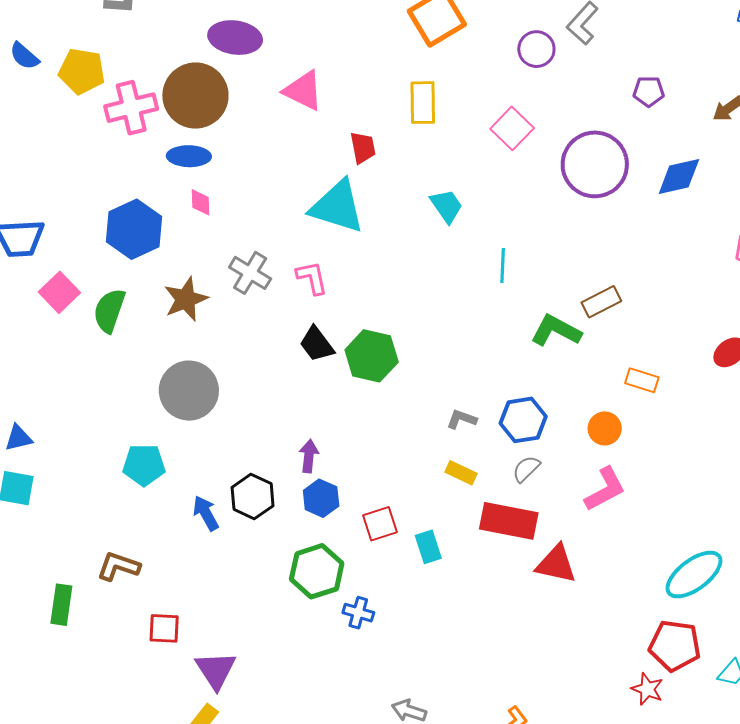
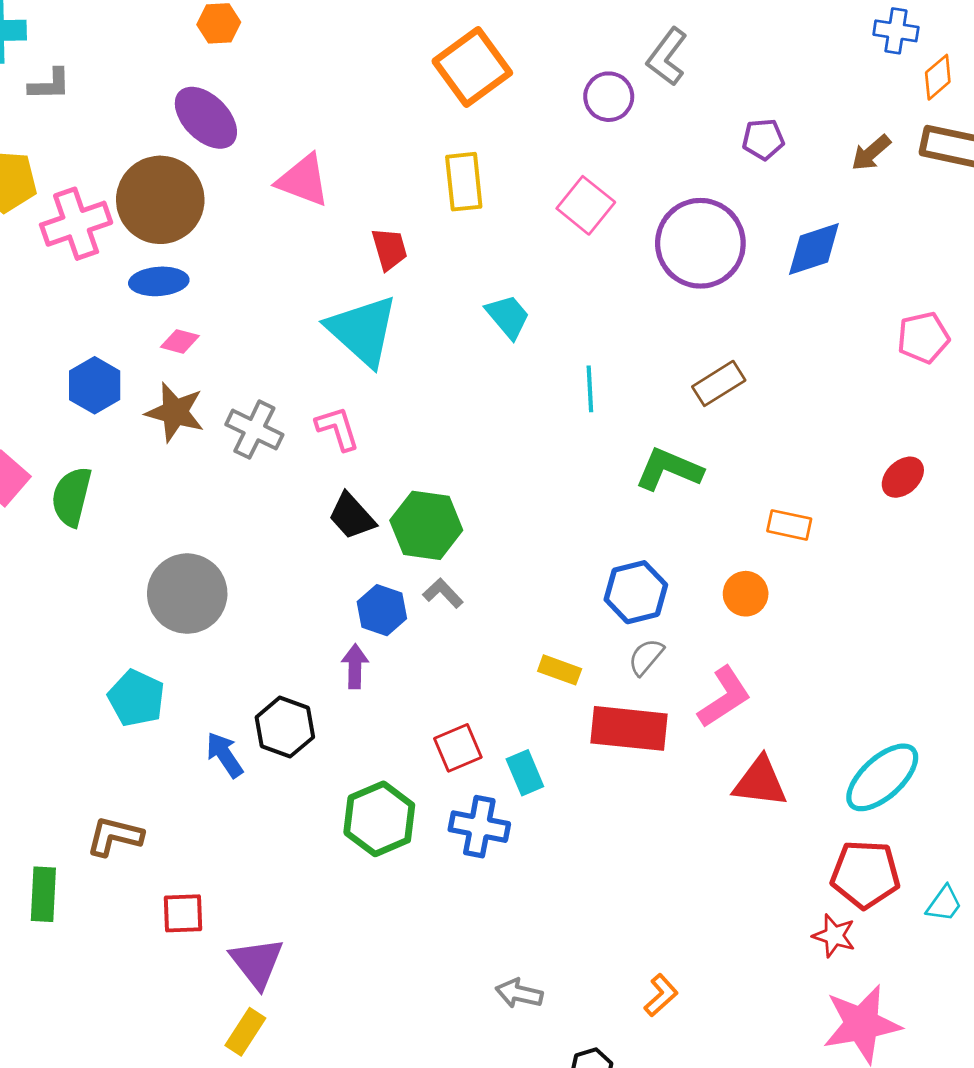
purple ellipse: (235, 38) -> (206, 118), turned 42
pink diamond: (201, 202) -> (180, 341), turned -68
cyan triangle: (337, 207) -> (363, 331), turned 30
blue hexagon: (134, 229) -> (95, 385), size x0.7
brown star: (186, 299) -> (175, 412), moved, turned -30
brown rectangle: (601, 302) -> (719, 383), moved
gray L-shape: (462, 419) -> (443, 593), moved, turned 32
cyan pentagon: (144, 465) -> (136, 698), turned 30
pink L-shape: (605, 489) -> (724, 697), moved
blue hexagon: (321, 498) -> (382, 610), moved
red triangle: (556, 564) -> (760, 782), moved
blue cross: (358, 613) -> (479, 827), moved, size x1.4

